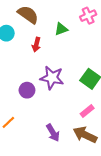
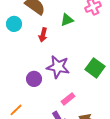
pink rectangle: (87, 111) -> (68, 99), moved

